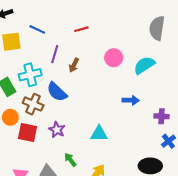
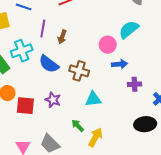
pink circle: (114, 58) -> (108, 45), moved
brown cross: (33, 104) -> (79, 71), moved
purple cross: (161, 116) -> (134, 84), moved
green arrow: (70, 160) -> (78, 126), moved

